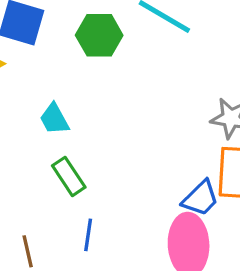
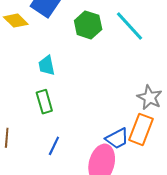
blue line: (88, 235) -> (54, 146), moved

